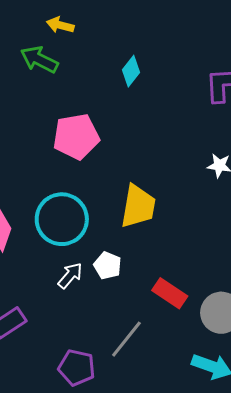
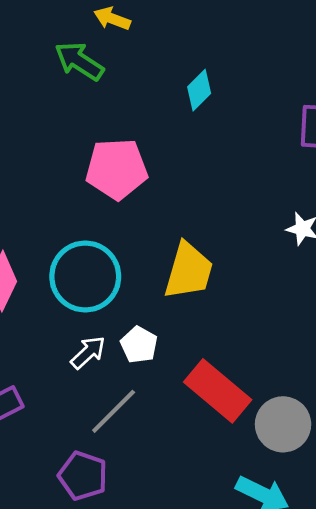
red rectangle: (170, 293) -> (218, 391), size x1.4
gray line: (126, 339) -> (114, 411), moved

